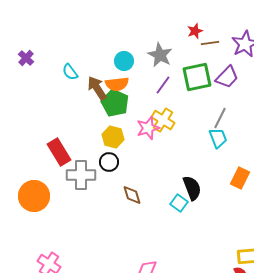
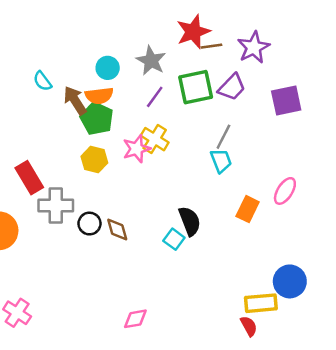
red star: (195, 31) -> (193, 32), size x1.8
black circle: (109, 162) -> (89, 224), moved

